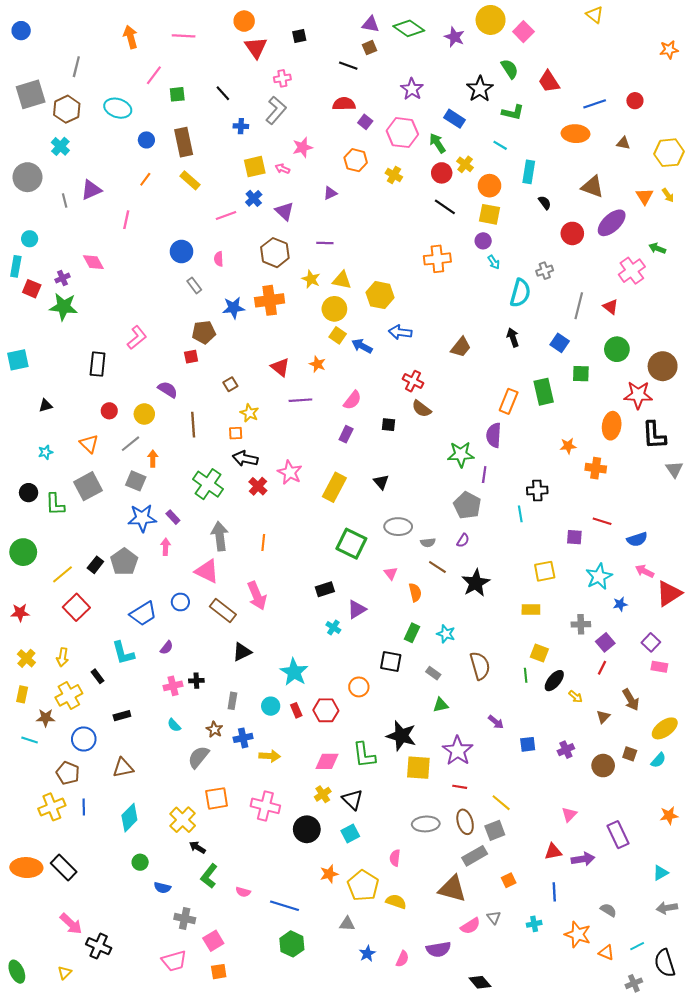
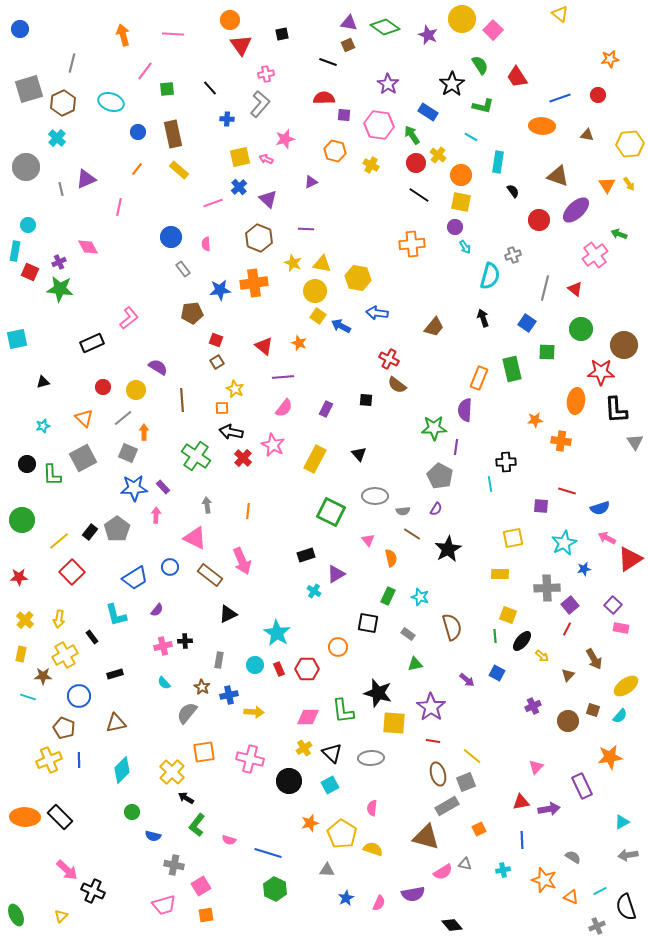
orange star: (669, 50) -> (610, 59), moved
purple square: (365, 122) -> (344, 115), turned -32
red square: (191, 357) -> (216, 340), moved, turned 32
black rectangle: (98, 364) -> (92, 343), turned 60
pink semicircle: (352, 400) -> (284, 408), moved
gray arrow: (220, 536) -> (207, 505), size x0.6
gray cross: (581, 624) -> (547, 588), size x1.4
blue square: (528, 744) -> (497, 673), moved, turned 35
orange star: (669, 815) -> (610, 757), moved, size x1.4
gray ellipse: (426, 824) -> (371, 758), moved
gray triangle: (494, 917) -> (465, 864), turned -40

